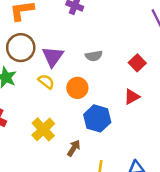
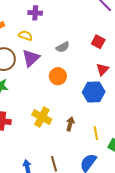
purple triangle: (53, 57) -> (31, 58), turned 30
yellow semicircle: (46, 82) -> (25, 36), moved
blue hexagon: (97, 118) -> (94, 92), moved

